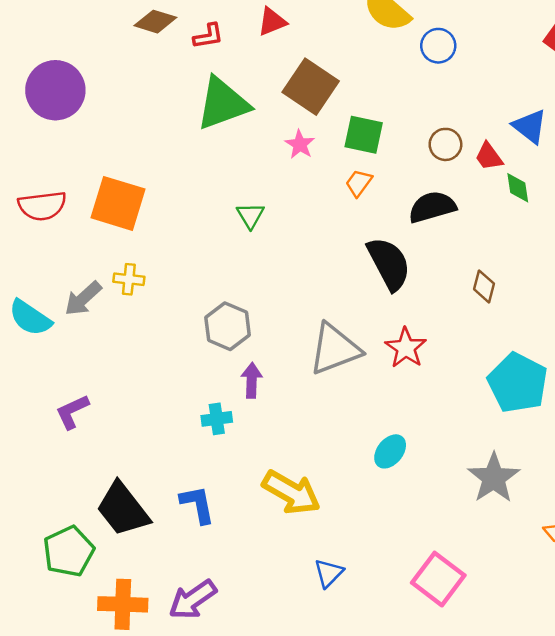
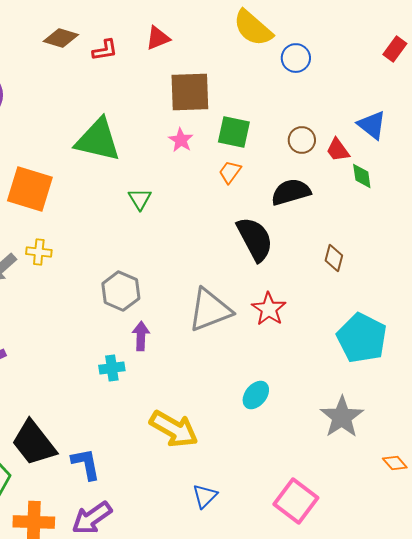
brown square: (311, 87) -> (190, 92), turned -36
green triangle: (223, 103) -> (98, 140), moved, turned 33
blue L-shape: (197, 504) -> (86, 464), moved

